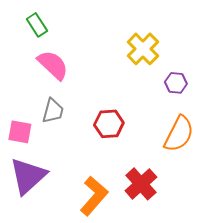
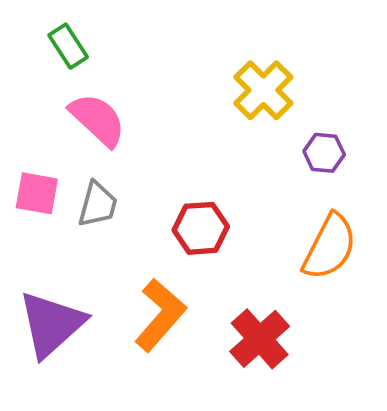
pink square: (20, 132) -> (37, 193), moved
orange L-shape: (94, 196) -> (160, 315), moved

